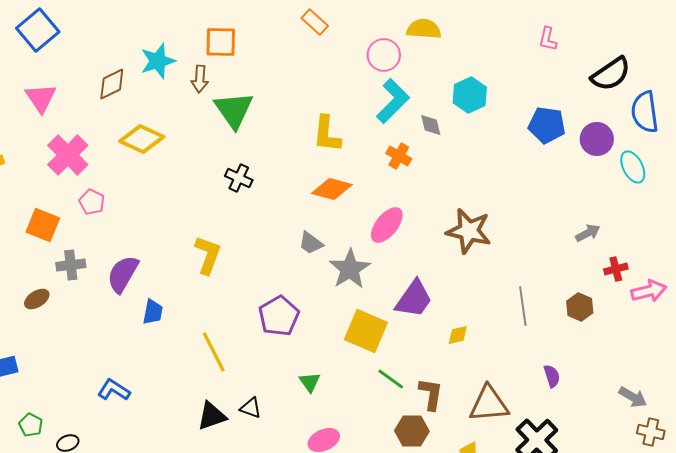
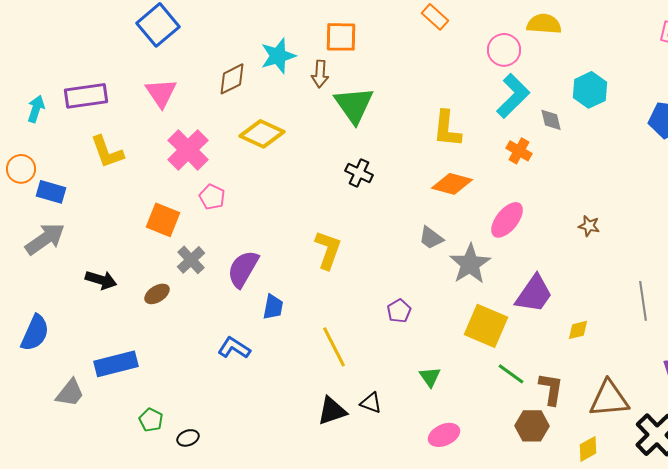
brown star: (469, 231) -> (589, 226), size x0.5
gray cross: (71, 265) -> (191, 260), turned -36
purple pentagon: (279, 316) -> (399, 311), size x0.6
blue L-shape: (114, 390) -> (234, 348), moved

